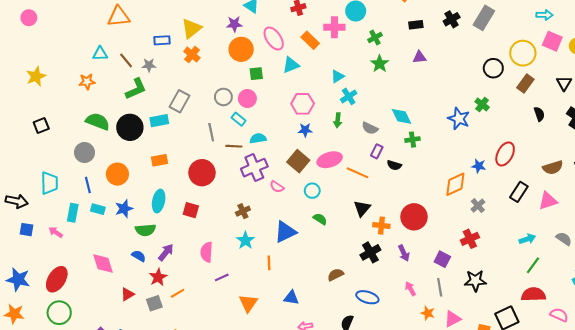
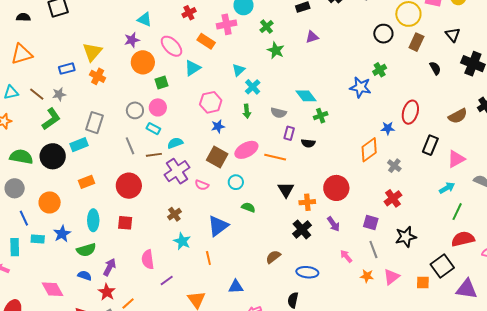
green cross: (482, 104) -> (380, 70), turned 32
pink triangle: (548, 201) -> (456, 159), moved

